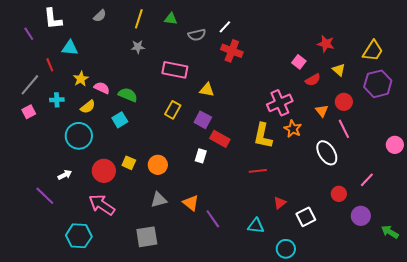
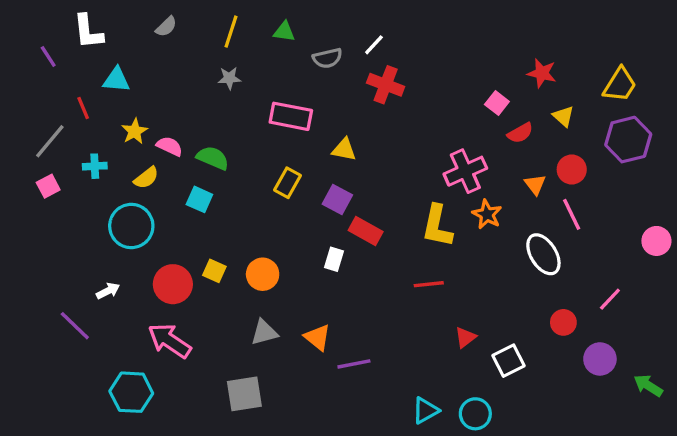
cyan square: (120, 120) -> (199, 199), turned -35
purple line: (213, 219) -> (354, 364), turned -66
cyan triangle: (256, 226) -> (425, 410), moved, turned -36

